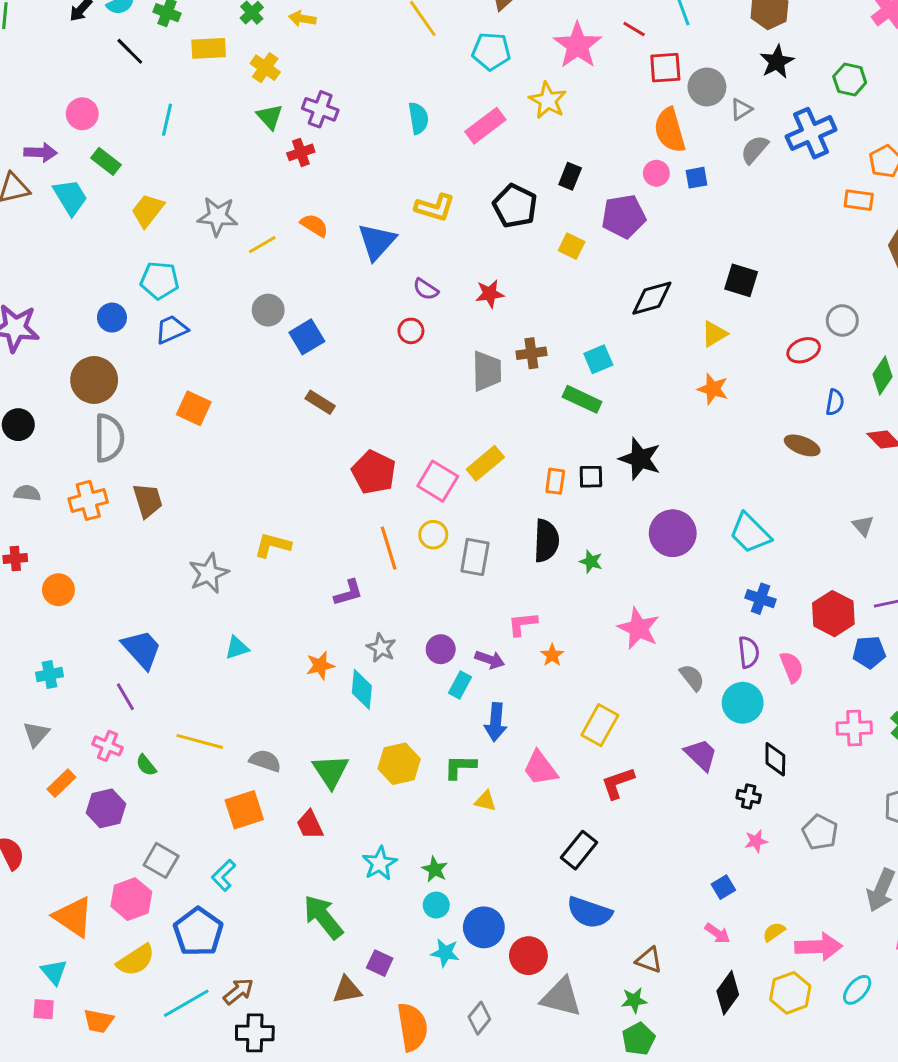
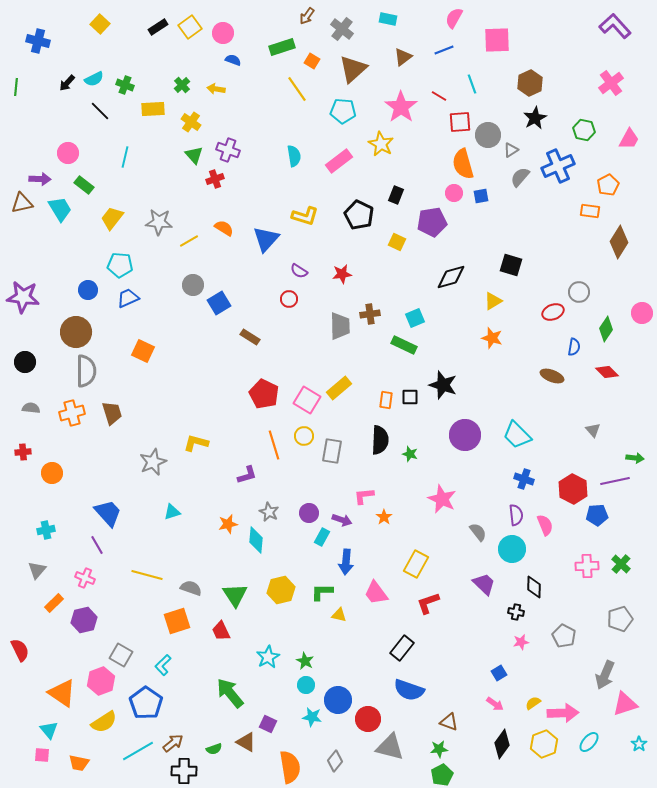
brown rectangle: (320, 402) -> (250, 337), moved
green semicircle: (146, 765) -> (214, 749), moved, turned -70
brown triangle: (347, 990) -> (246, 742), turned 40

